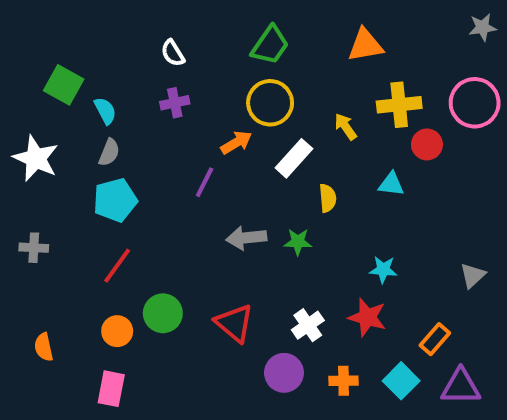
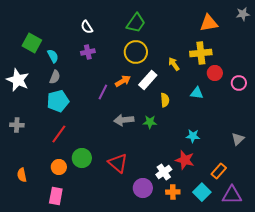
orange triangle: (365, 45) -> (209, 23), moved
pink circle: (475, 103) -> (239, 83), moved, size x0.6
orange arrow: (236, 142) -> (123, 81), moved
white cross: (308, 325) -> (164, 172), moved

